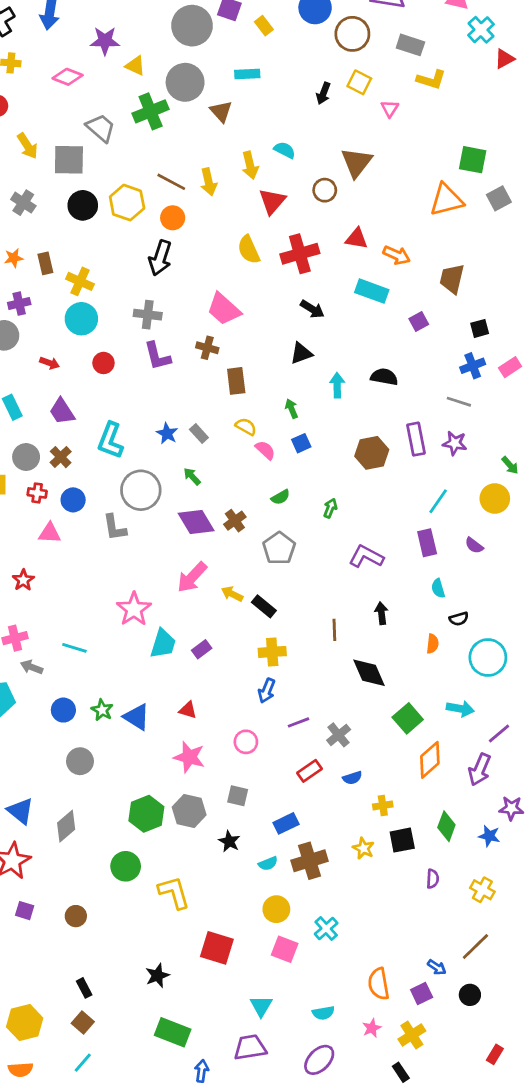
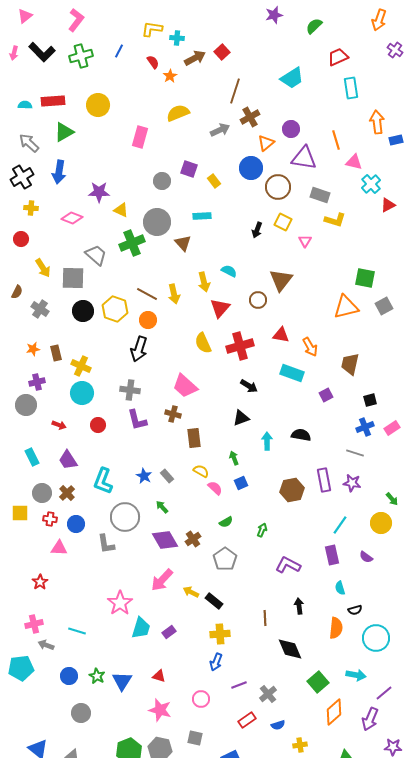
gray circle: (192, 26) -> (162, 181), size x0.6
orange arrow: (397, 255) -> (310, 347), turned 36
orange semicircle: (433, 644) -> (336, 628), size x1.5
blue triangle: (137, 717) -> (122, 681), turned 30

